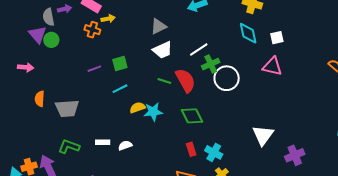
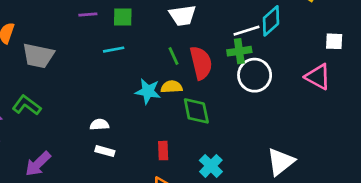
cyan diamond: (248, 33) -> (271, 21), moved, turned 45
white line: (199, 49) -> (246, 31), moved
green line: (164, 81) -> (174, 56), turned 32
yellow semicircle: (138, 108) -> (172, 87), moved
white rectangle: (103, 142) -> (105, 151), moved
red rectangle: (191, 149) -> (163, 151), moved

